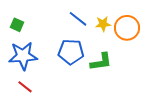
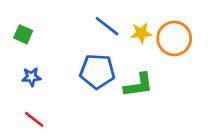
blue star: (23, 56) -> (31, 77), size x0.5

